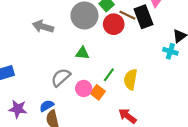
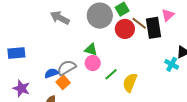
pink circle: (84, 88) -> (93, 63), moved
orange square: (98, 92) -> (63, 82), moved
blue semicircle: (47, 106) -> (51, 73), moved

